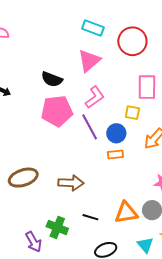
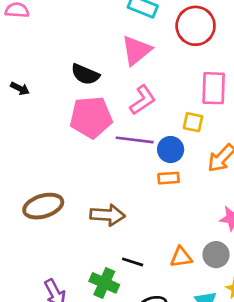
purple line: (90, 127) -> (135, 140), turned -56
orange triangle: (126, 213) -> (181, 257), size x0.7
green cross: (57, 227) -> (104, 283), moved

